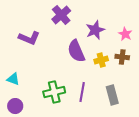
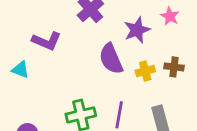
pink star: (125, 34) -> (170, 16), moved
cyan triangle: (13, 79) -> (21, 70), moved

